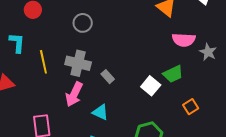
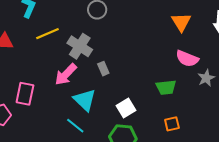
yellow line: (43, 62) -> (47, 34), turned 60
white square: (151, 86) -> (126, 108), moved
cyan triangle: (100, 112) -> (85, 100), size x1.4

